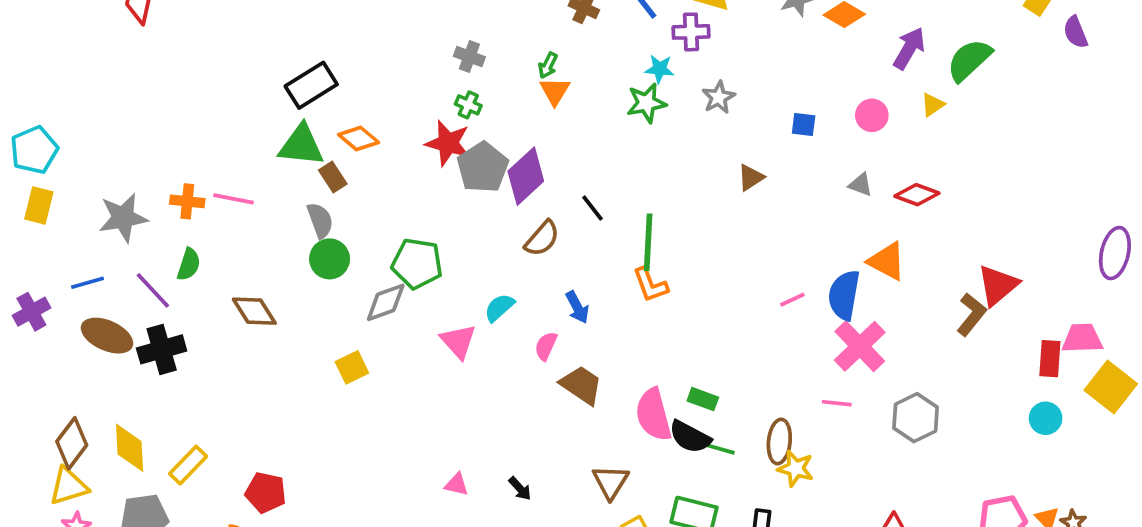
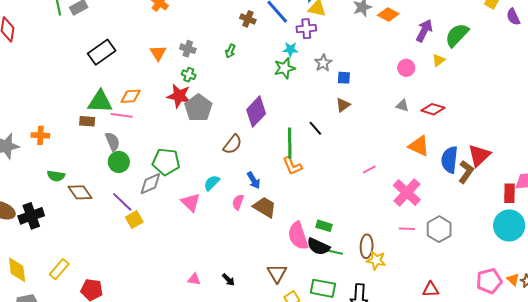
black rectangle: (311, 85) -> (102, 52), moved
orange triangle: (555, 91) -> (158, 53), moved
blue square: (804, 124) -> (344, 78), moved
orange diamond: (359, 139) -> (131, 96), turned -40
purple diamond: (526, 176) -> (256, 112), moved
brown rectangle: (333, 177) -> (87, 121), moved, turned -49
pink line: (234, 199) -> (122, 115), moved
black line: (592, 208) -> (315, 128), moved
green semicircle: (189, 264) -> (56, 176), moved, turned 84
purple line: (153, 290) -> (122, 202), moved
blue semicircle: (844, 295) -> (450, 160), moved
brown trapezoid: (581, 385) -> (265, 207), moved
pink line: (837, 403) -> (407, 229), moved
cyan circle: (1046, 418) -> (509, 225), size x1.8
yellow rectangle: (188, 465) -> (59, 269), moved

